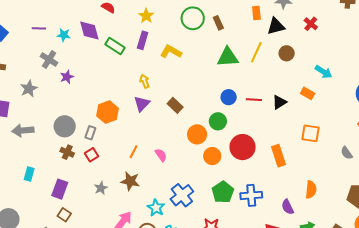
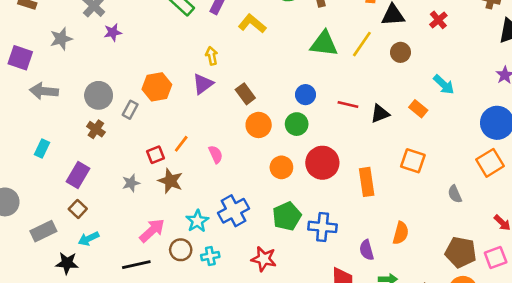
blue circle: (229, 97) -> (305, 95), moved
orange circle: (197, 134) -> (259, 125), moved
red square: (92, 155) -> (155, 155), moved

